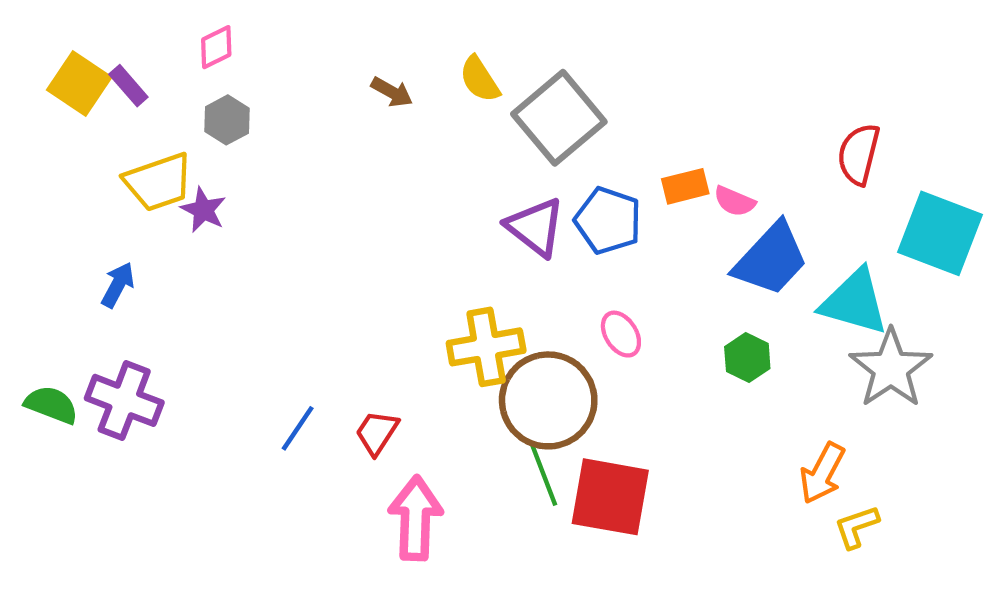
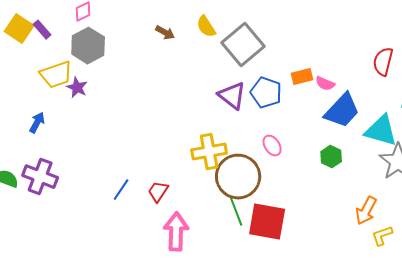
gray hexagon: (227, 120) -> (88, 46), size x1.6

